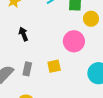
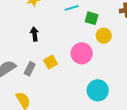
yellow square: (54, 66) -> (51, 62), moved, turned -32

